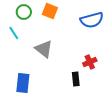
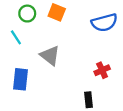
black rectangle: (76, 79) -> (88, 100), moved
blue rectangle: (23, 83) -> (20, 79), moved

